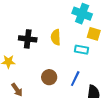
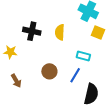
cyan rectangle: (82, 50) -> (83, 56), moved

